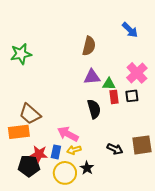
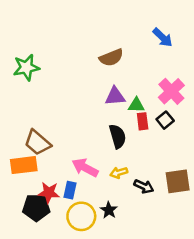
brown semicircle: (89, 46) -> (111, 58), turned 54
black square: (132, 96) -> (165, 120), turned -32
yellow arrow: (74, 150) -> (119, 173), moved

